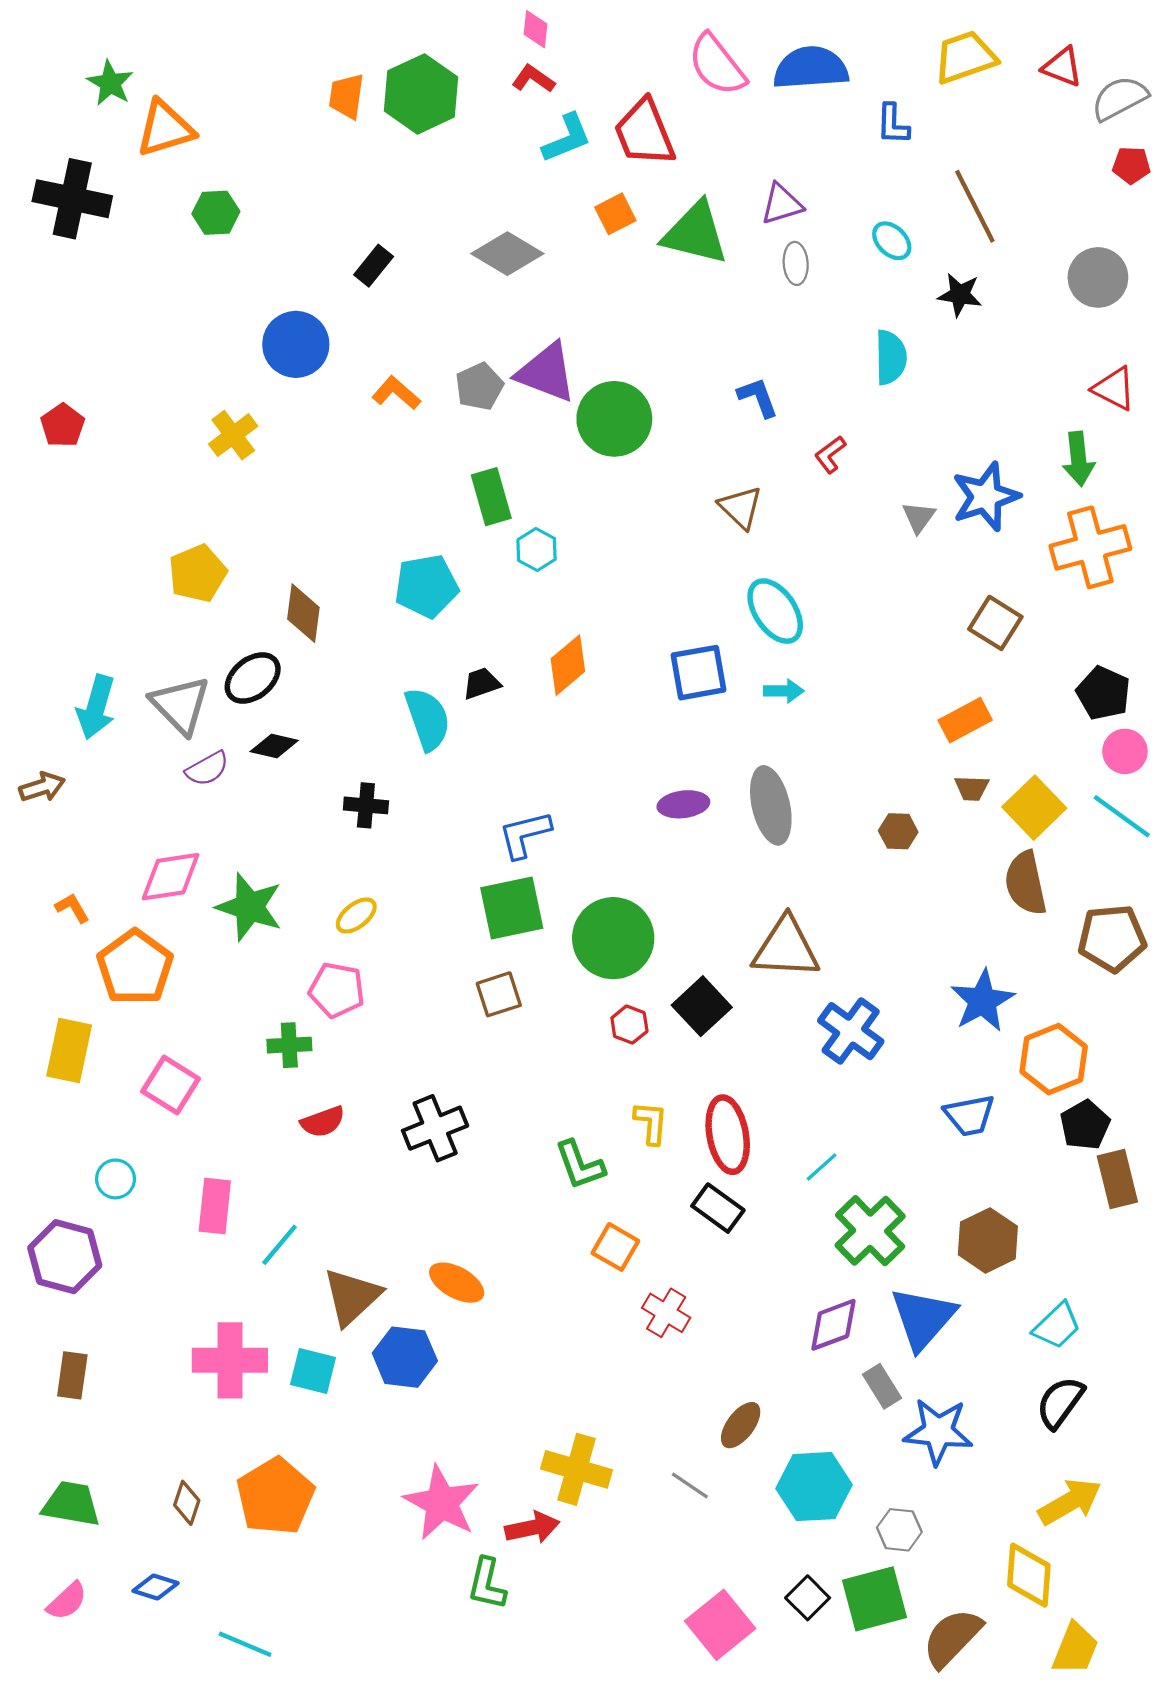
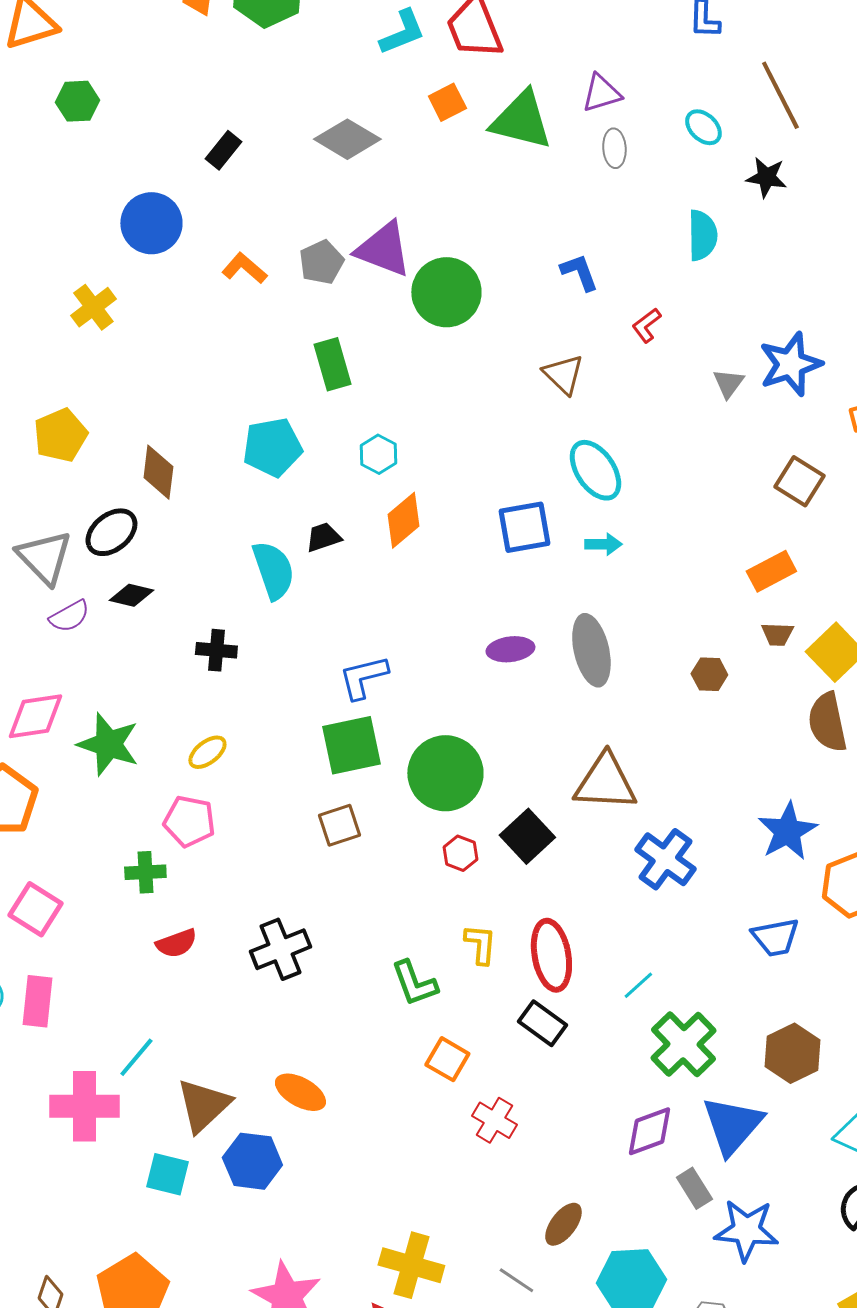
cyan hexagon: (537, 550) -> (378, 454), moved
pink rectangle: (215, 1206) -> (37, 1001), moved
pink cross: (230, 1360) -> (84, 1106), moved

